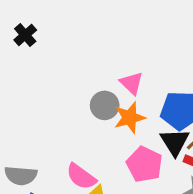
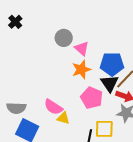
gray circle: (105, 105) -> (64, 38), moved

